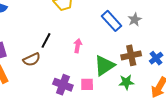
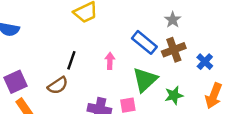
blue rectangle: (112, 21) -> (144, 42), moved
brown cross: (131, 55) -> (174, 50), moved

